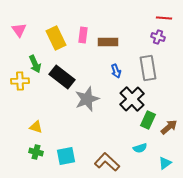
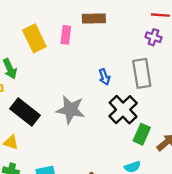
brown rectangle: (108, 42) -> (94, 19), moved
black rectangle: (62, 77) -> (25, 112), moved
gray star: (87, 99) -> (71, 110), turned 30

